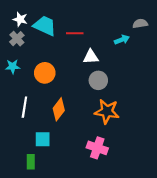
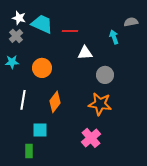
cyan arrow: (122, 40) -> (114, 37), turned -88
gray circle: (98, 80) -> (105, 75), moved
pink cross: (97, 148) -> (91, 138), turned 30

